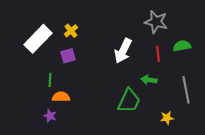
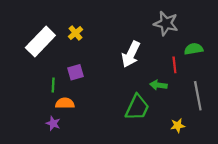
red line: (158, 54) -> (174, 65), moved
purple square: (68, 56) -> (75, 72), moved

